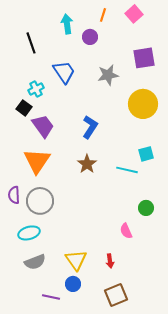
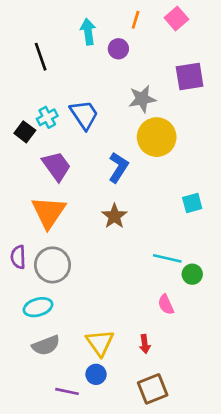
blue trapezoid: (64, 72) -> (84, 115), moved
yellow circle: (143, 104) -> (157, 137), moved
black square: (24, 108) -> (25, 132), moved
cyan line: (127, 170) -> (167, 258), moved

